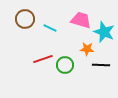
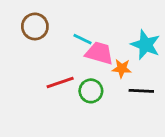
pink trapezoid: (81, 20) -> (99, 53), moved
cyan line: (50, 28) -> (82, 39), moved

